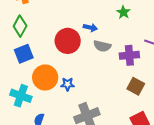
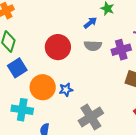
blue arrow: (90, 27) -> (90, 23), moved, turned -40

